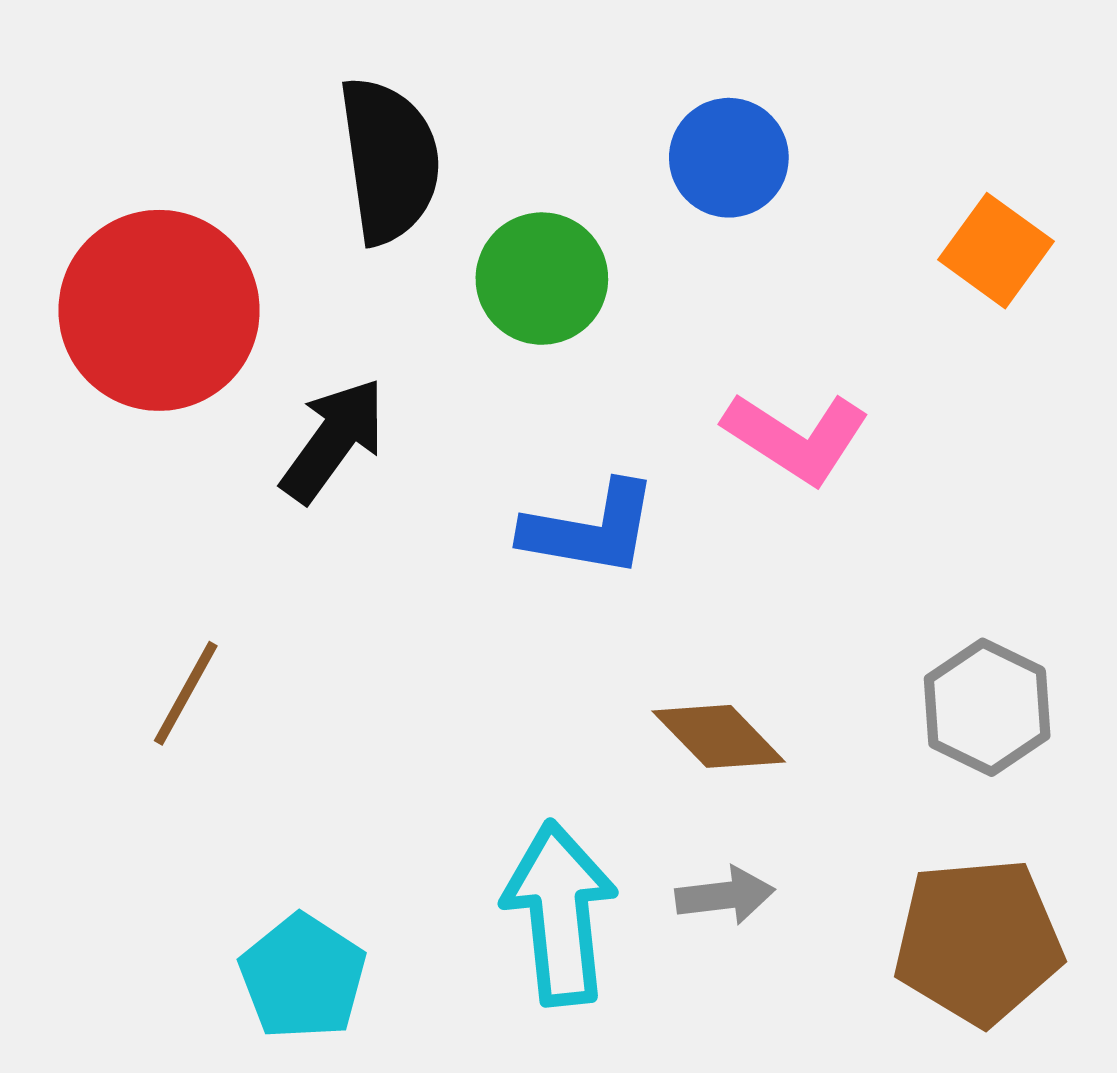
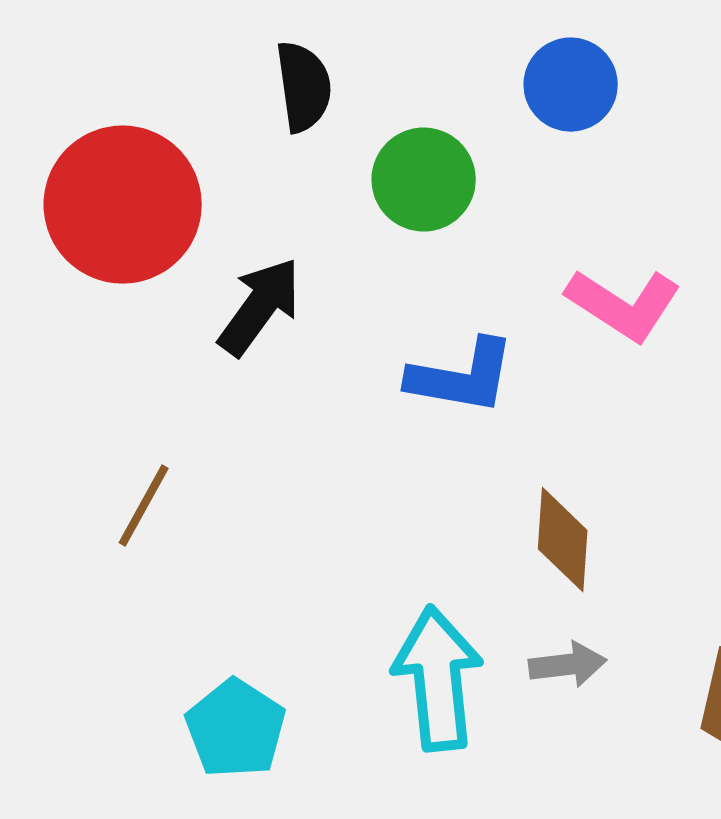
black semicircle: (389, 160) -> (304, 87), size x0.7
brown diamond: (719, 736) -> (563, 540), turned 48

